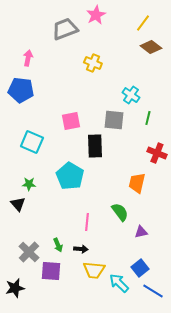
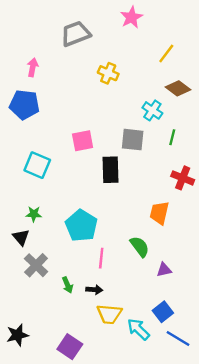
pink star: (96, 15) -> (131, 17), moved
yellow line: (143, 23) -> (166, 53), moved
brown diamond: (151, 47) -> (178, 88), moved
cyan pentagon: (70, 176) -> (81, 226), moved
gray cross: (29, 252) -> (36, 265), moved
purple square: (51, 271) -> (70, 347), moved, turned 30

